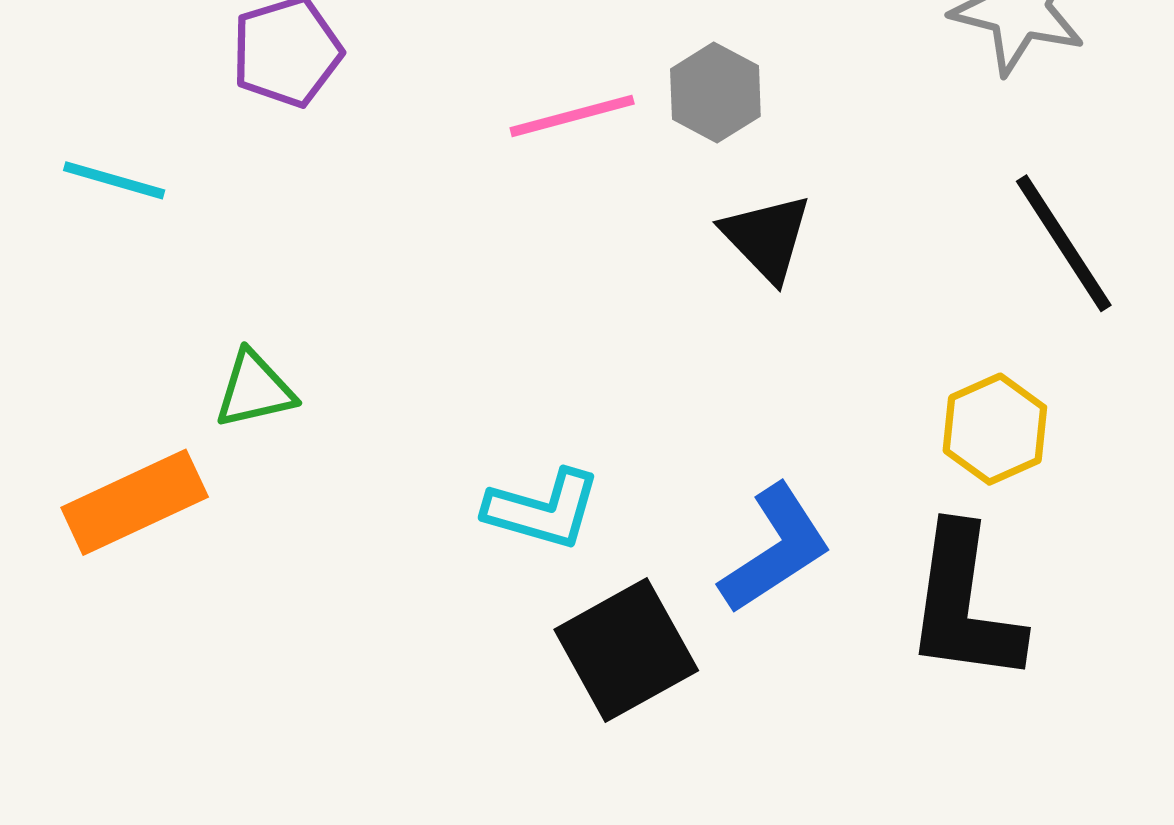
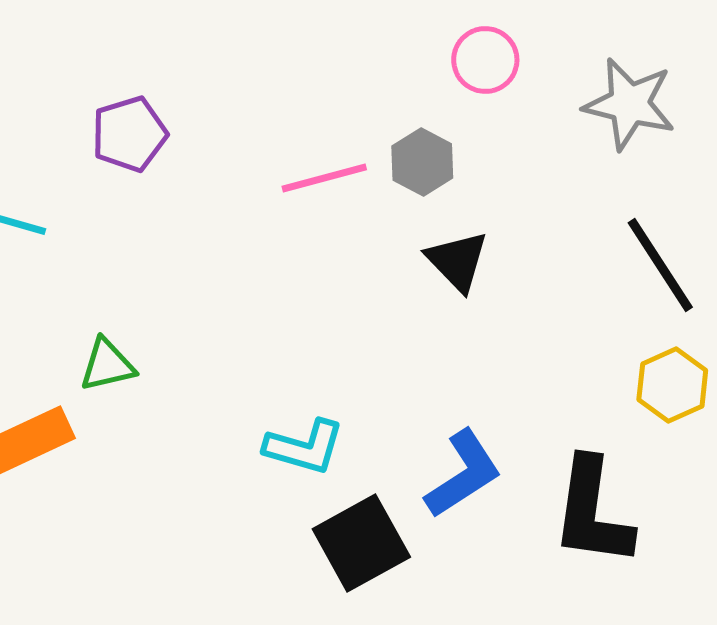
yellow hexagon: (995, 429) -> (672, 385), moved

